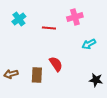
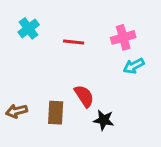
pink cross: (75, 17) -> (123, 37), moved
black star: (96, 80) -> (104, 120), moved

